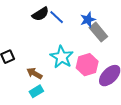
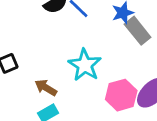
pink hexagon: (87, 65) -> (121, 95), moved

